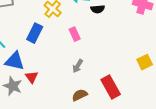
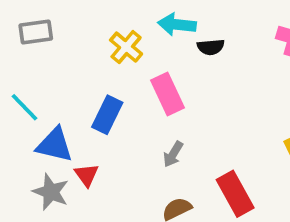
blue rectangle: (35, 33) -> (107, 115), moved
pink rectangle: (75, 34) -> (167, 94), size x1.5

